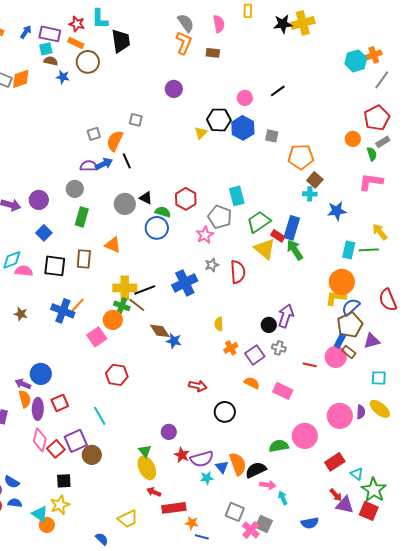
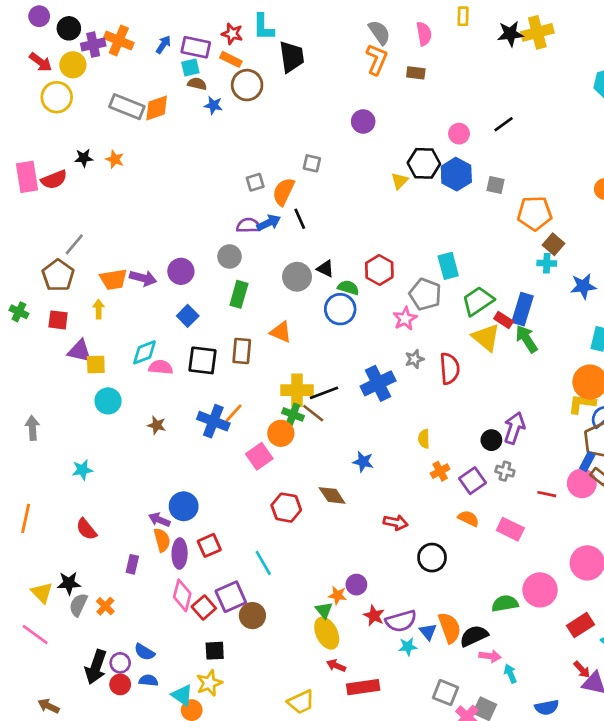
brown diamond: (160, 331) -> (332, 495), moved
orange star: (192, 523) -> (338, 595), moved

